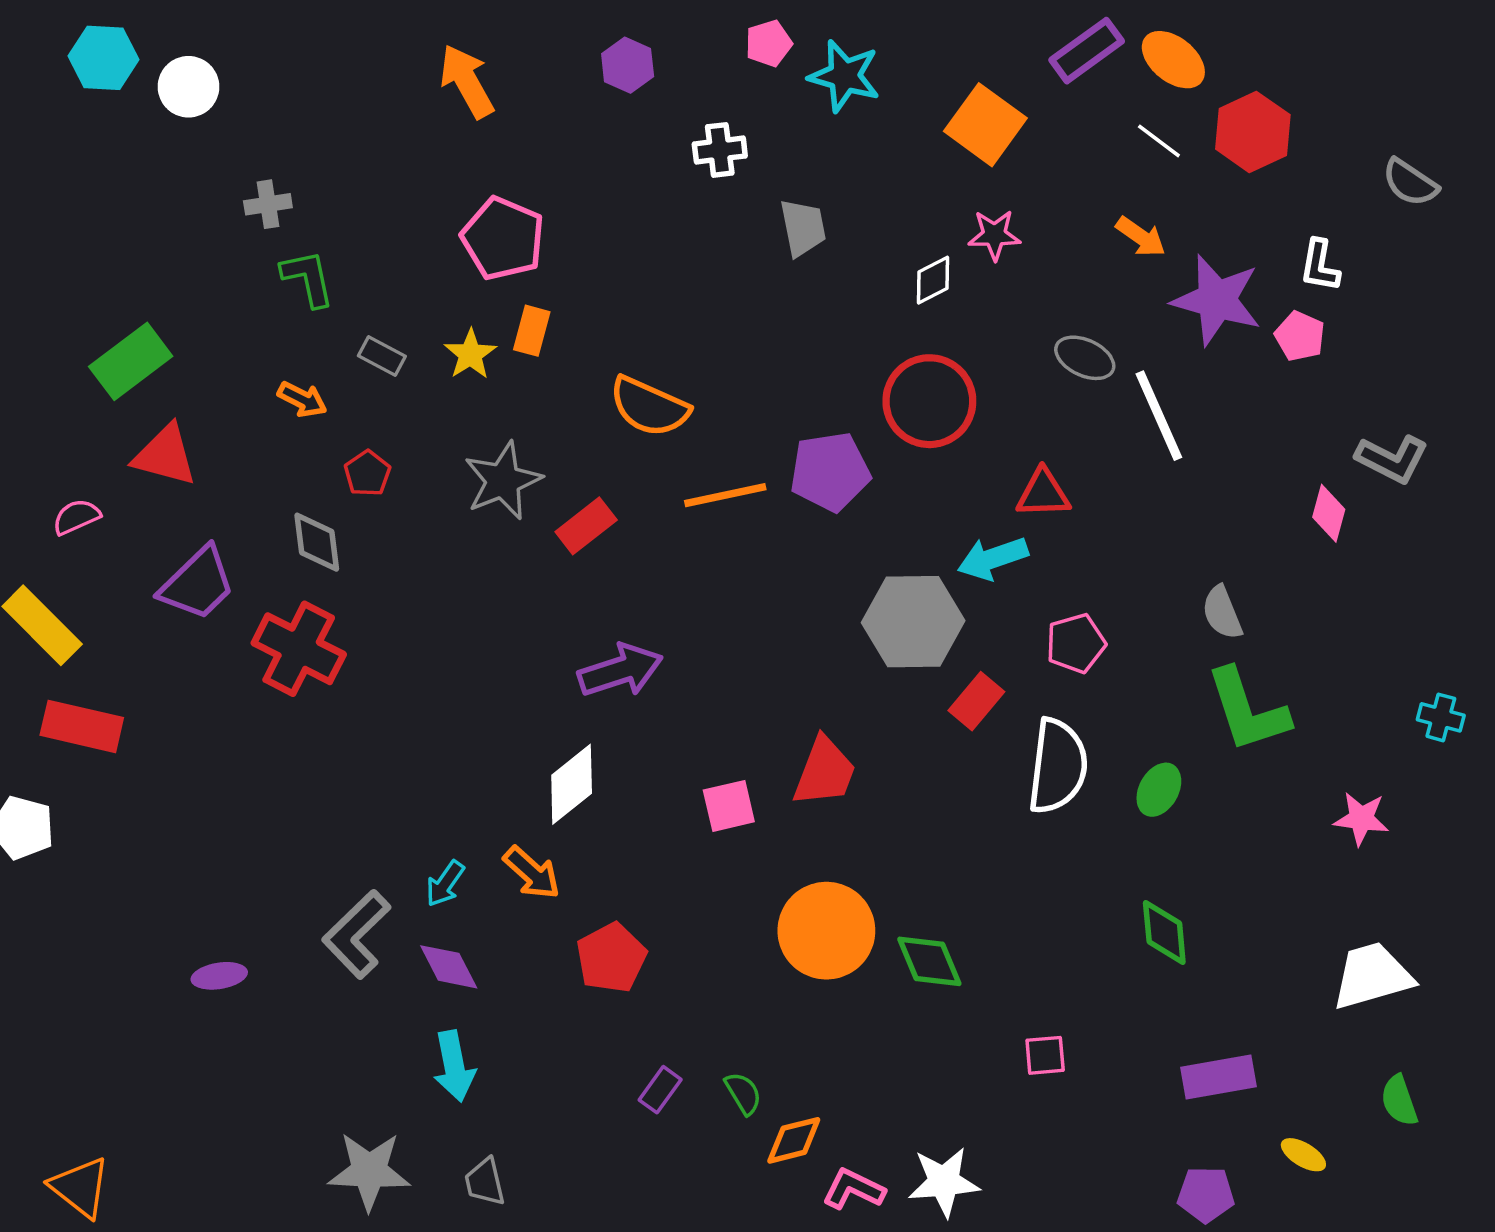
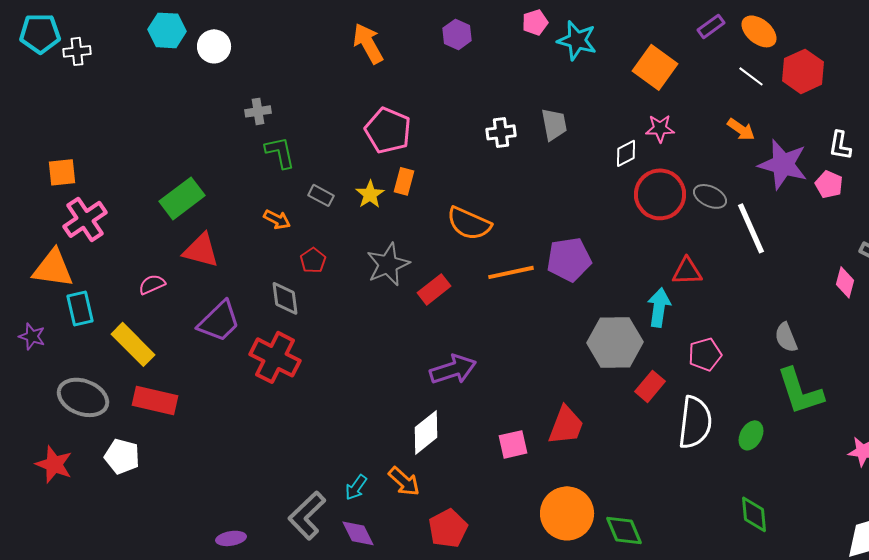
purple rectangle: (1087, 51) -> (711, 26), size x0.7
white cross: (720, 150) -> (501, 132), moved
red circle: (929, 401) -> (660, 194), moved
cyan arrow: (993, 558) -> (659, 307), turned 117

